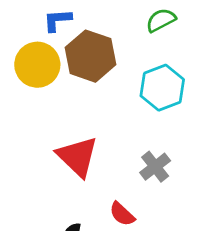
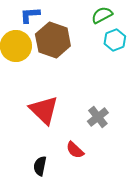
cyan hexagon: (162, 88) -> (115, 40), moved, size x0.7

